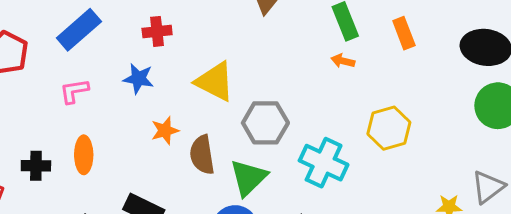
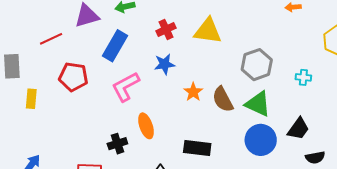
yellow triangle: (215, 82) -> (208, 31), moved
pink L-shape: (74, 91) -> (126, 87), size x1.5
cyan cross: (324, 163) -> (303, 77), size x0.5
green triangle: (248, 178) -> (258, 104), turned -32

